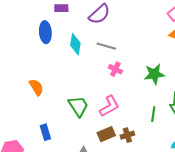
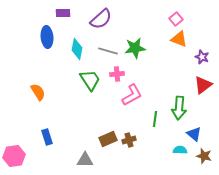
pink cross: (115, 69) -> (117, 74), turned -32
green star: (154, 74) -> (135, 48), moved
green trapezoid: (78, 106) -> (90, 80), moved
pink L-shape: (109, 106) -> (132, 95), moved

